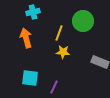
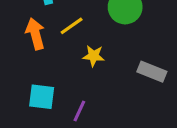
yellow line: (59, 33) -> (72, 26), moved, turned 35

